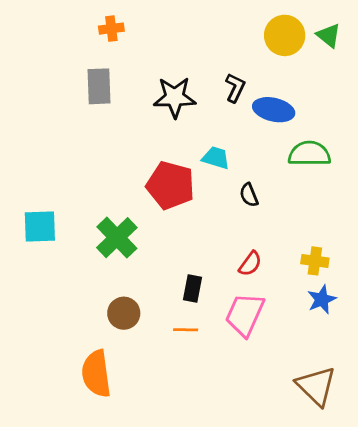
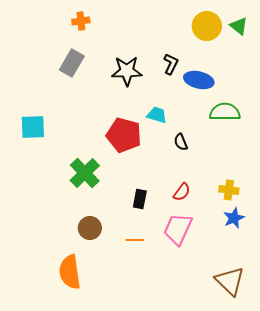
gray rectangle: (99, 86) -> (72, 63), turned 32
cyan square: (40, 227) -> (33, 127), moved
black rectangle: (193, 288) -> (140, 199), moved

